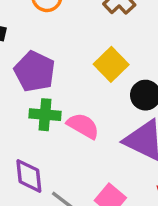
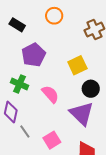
green cross: (45, 115) -> (20, 84), moved

